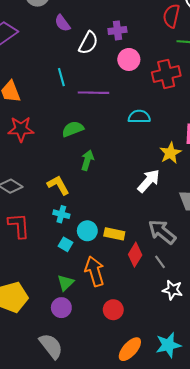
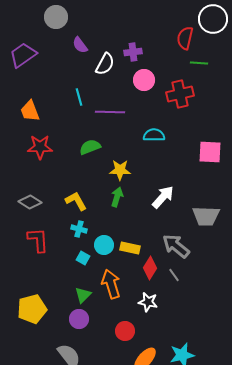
yellow star: (170, 153) -> (120, 170), moved, turned 30
green arrow: (87, 160) -> (117, 197), moved
white star: (172, 290) -> (148, 302), moved
red circle: (113, 310) -> (125, 331), moved

